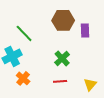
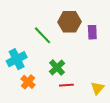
green line: (24, 33) -> (43, 35), moved
green cross: (62, 58) -> (57, 67), moved

